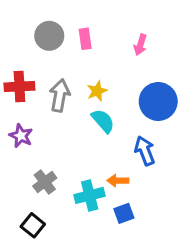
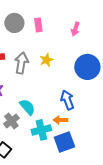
cyan semicircle: (103, 121) -> (27, 107), moved
blue arrow: (145, 151) -> (67, 100), moved
blue square: (124, 213) -> (64, 142), size x1.5

